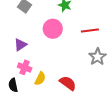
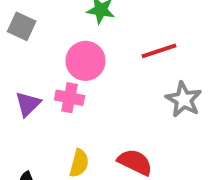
pink cross: (25, 67) -> (70, 98), moved

